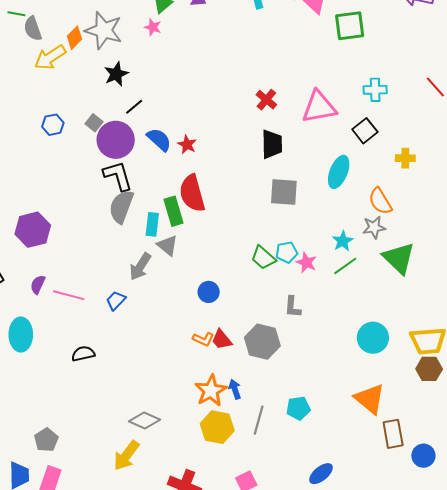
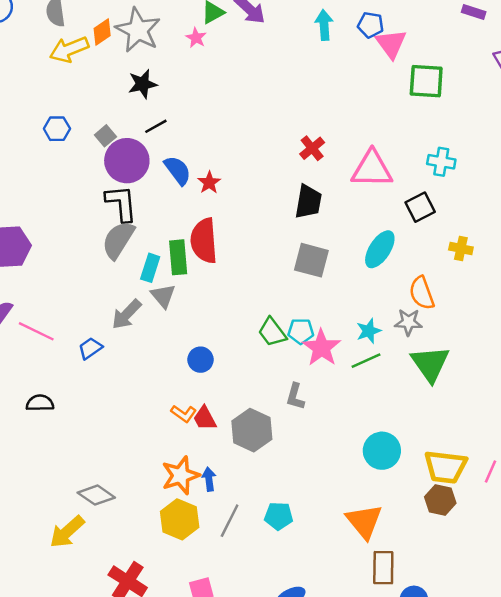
pink star: (306, 263) -> (321, 348), size x1.5

